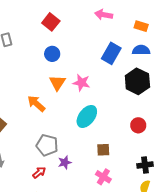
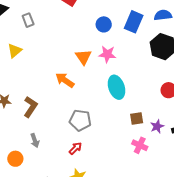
blue circle: (52, 54) -> (104, 24), moved
cyan ellipse: (87, 116) -> (117, 87), turned -50
purple star: (65, 162) -> (157, 126), moved

